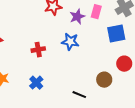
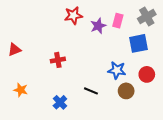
blue star: (70, 42) -> (117, 70), moved
blue cross: (36, 83) -> (60, 102), moved
black line: (79, 95) -> (91, 91), moved

